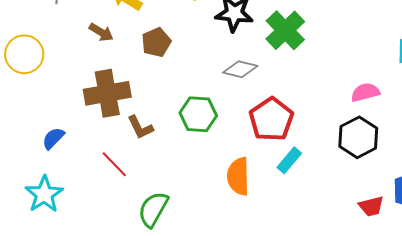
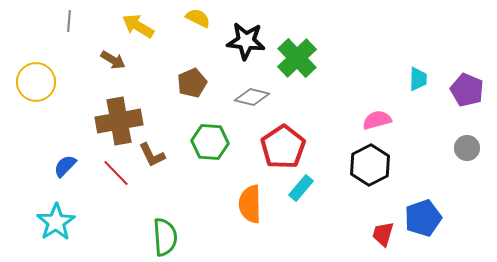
brown pentagon: (156, 42) -> (192, 83), moved
red line: (114, 164) -> (116, 173), moved
red trapezoid: (371, 206) -> (383, 234), turned 120
green semicircle: (153, 209) -> (165, 237), turned 147

